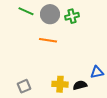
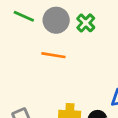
green cross: (72, 16) -> (86, 23), turned -32

